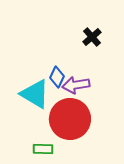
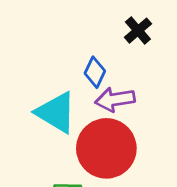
blue diamond: (57, 77) -> (95, 72), moved

